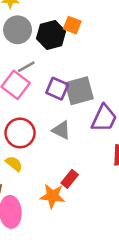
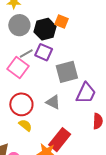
purple square: (57, 89) -> (44, 52), moved
yellow semicircle: (14, 164) -> (25, 125), moved
red rectangle: (70, 179) -> (60, 140), size x1.6

